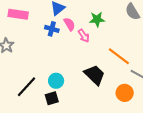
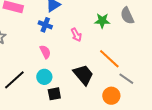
green star: (97, 19) -> (102, 21), moved
pink semicircle: (69, 24) -> (45, 52), moved
black square: (52, 98) -> (54, 94), moved

